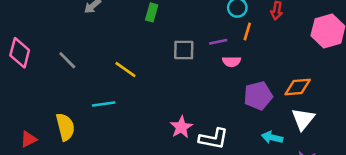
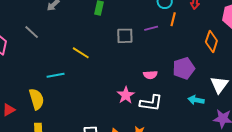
gray line: (67, 60) -> (32, 32), moved
pink semicircle: (232, 62) -> (150, 75), moved
orange diamond: (298, 87) -> (211, 41), moved, turned -65
cyan line: (104, 104) -> (56, 75), moved

